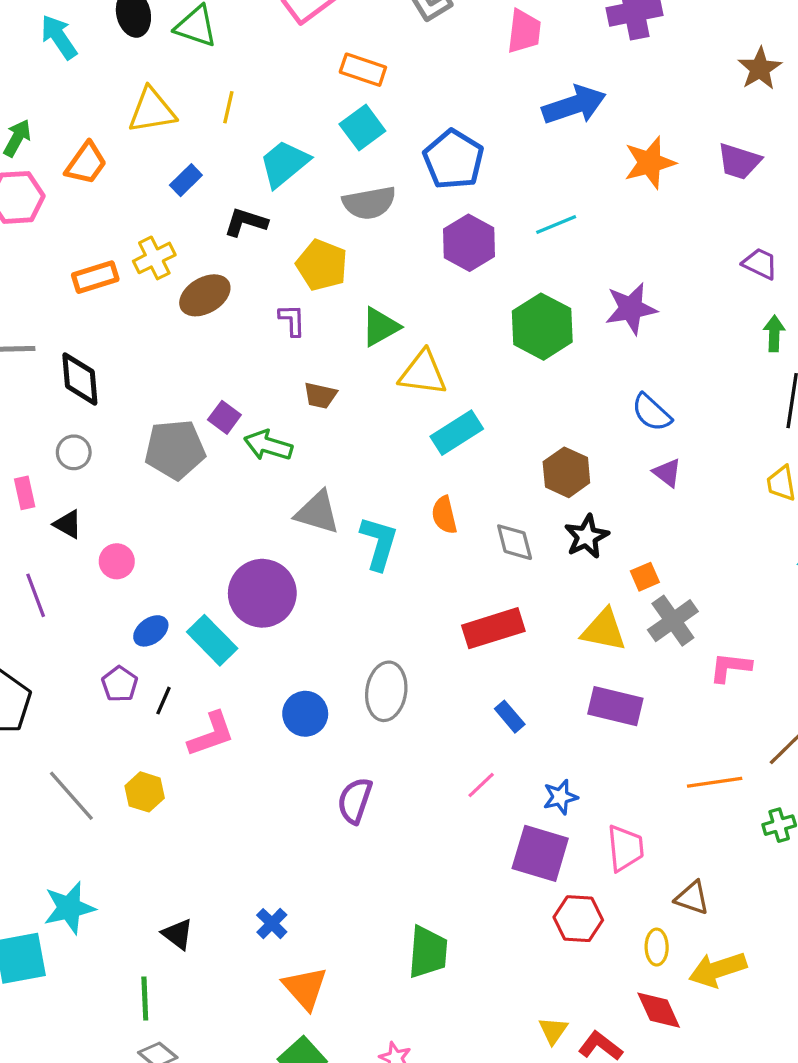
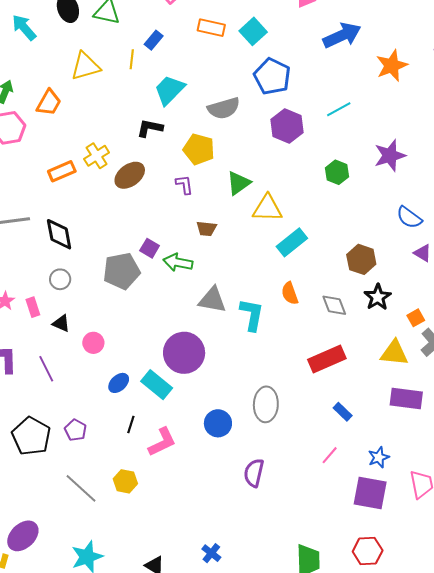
cyan square: (362, 127) -> (253, 31), moved
blue rectangle: (186, 180) -> (154, 40), moved
green hexagon: (542, 327) -> (337, 172), size x0.6
purple pentagon: (120, 684) -> (76, 430), moved
red hexagon: (578, 919) -> (368, 551), moved

